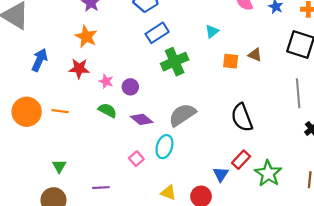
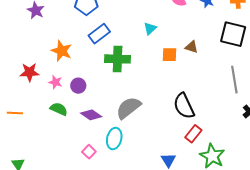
orange star: (86, 37) -> (61, 51), moved
green cross: (175, 62) -> (118, 59), turned 30
red rectangle: (241, 160) -> (193, 134), moved

